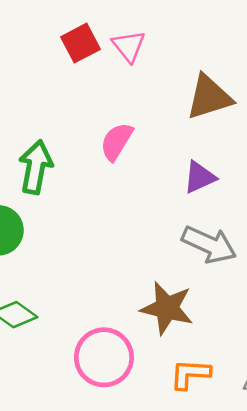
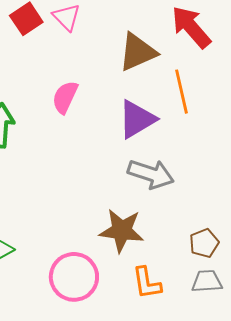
purple triangle: (200, 177) -> (137, 119), size x1.4
orange L-shape: (190, 374) -> (147, 283), turned -96

